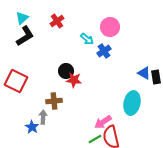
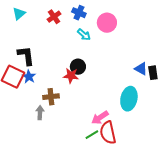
black L-shape: (25, 36) -> (26, 56), moved, turned -65
blue cross: (104, 51) -> (79, 13), moved, turned -32
black circle: (66, 71) -> (78, 67), moved
blue star: (32, 127) -> (29, 77), moved

